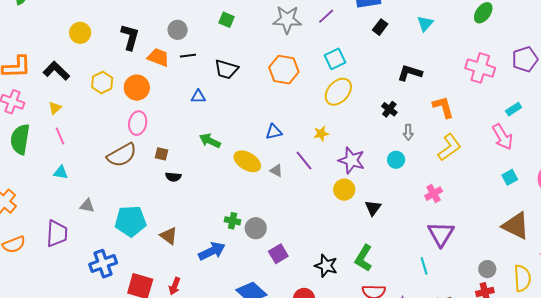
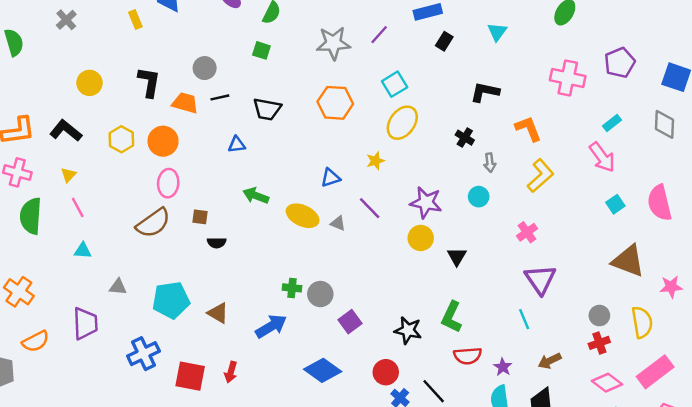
yellow star: (321, 134) -> (375, 161), moved

